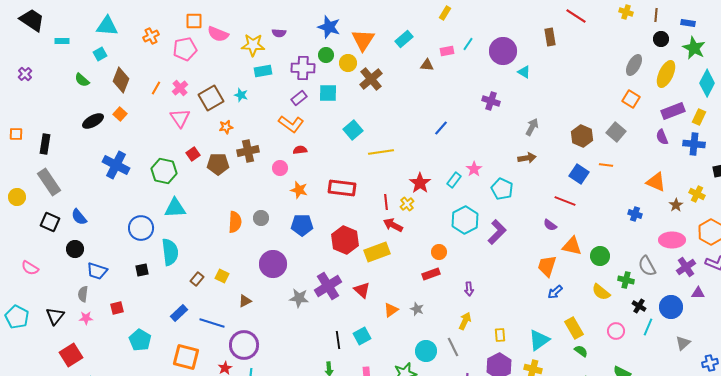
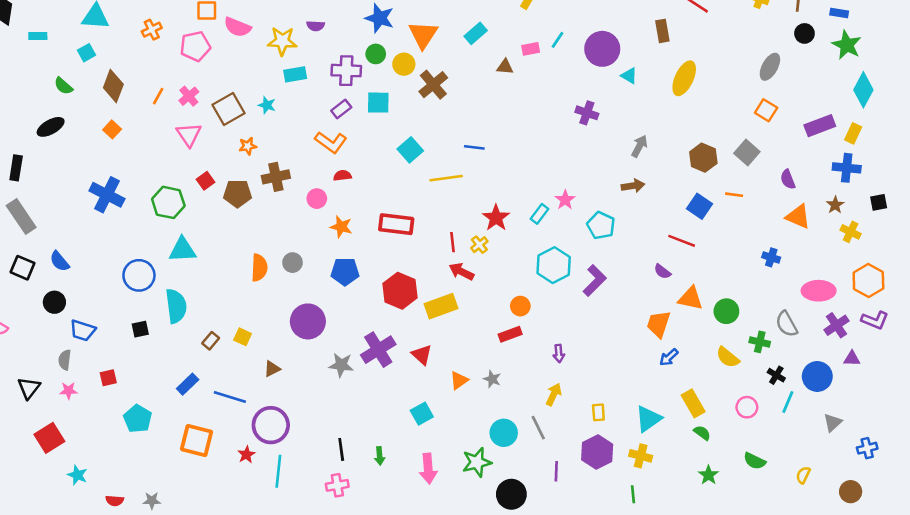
yellow ellipse: (666, 74) -> (684, 78), moved
black ellipse: (93, 121) -> (51, 127), moved
blue line: (441, 128) -> (474, 147), moved, turned 56
purple semicircle: (662, 137) -> (788, 179), moved
brown star: (676, 205) -> (835, 205), moved
black line: (338, 340) -> (341, 449), moved

